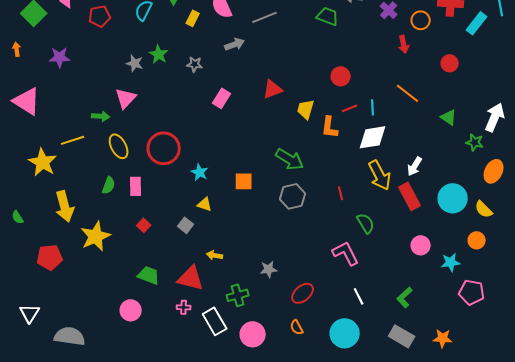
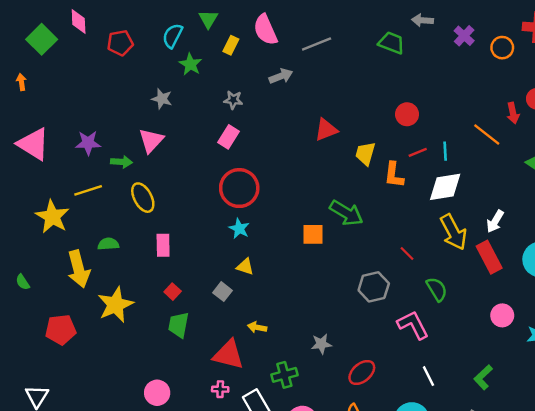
red arrow: (404, 44) -> (513, 113), moved
green star: (159, 54) -> (190, 64), moved
purple star: (60, 57) -> (88, 143), moved
pink rectangle: (222, 98) -> (229, 137), moved
red circle: (164, 148) -> (239, 188), moved
orange square: (244, 181) -> (313, 234), moved
green semicircle: (109, 185) -> (108, 244), moved, turned -114
red line: (341, 193) -> (407, 253), turned -32
gray hexagon: (293, 196) -> (374, 287), moved
green trapezoid: (149, 275) -> (179, 325), moved, turned -100

